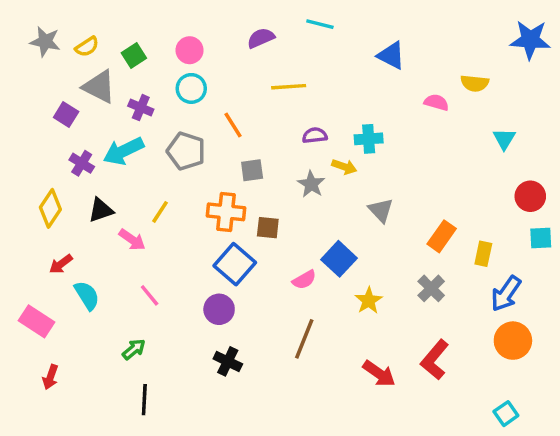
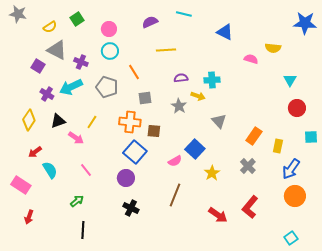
gray star: (45, 42) -> (18, 14), moved
green square: (134, 55) -> (77, 19), moved
red circle: (530, 196) -> (297, 108), moved

